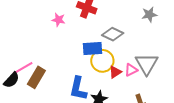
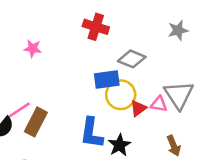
pink star: (58, 20) -> (33, 48), moved
pink triangle: (131, 70) -> (159, 104), turned 40

